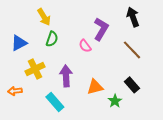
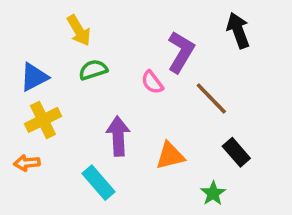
green semicircle: (52, 39) -> (93, 70), turned -126
brown line: (132, 50) -> (211, 98), moved
yellow cross: (35, 69) -> (43, 120), moved
green star: (115, 101) -> (213, 193), moved

